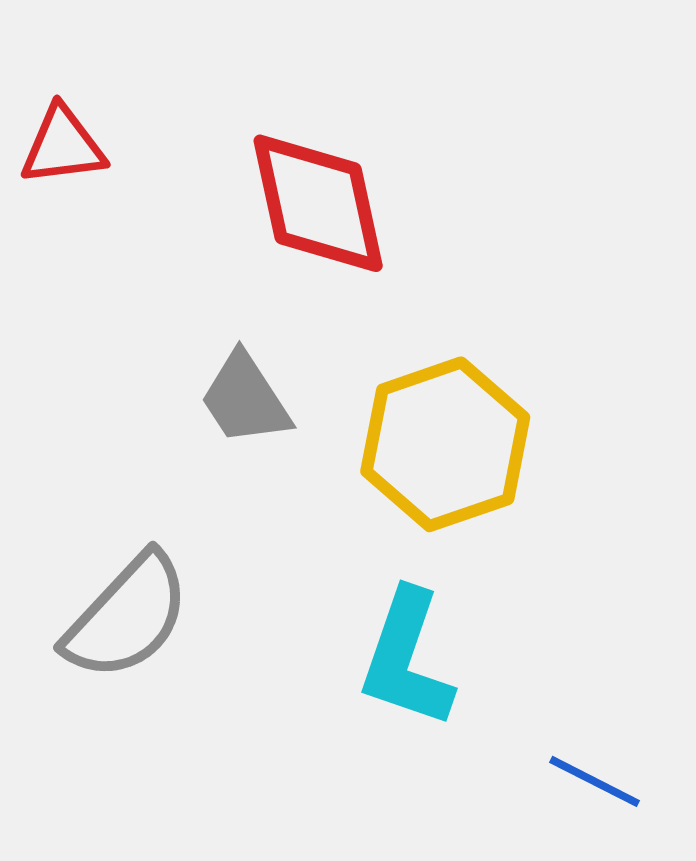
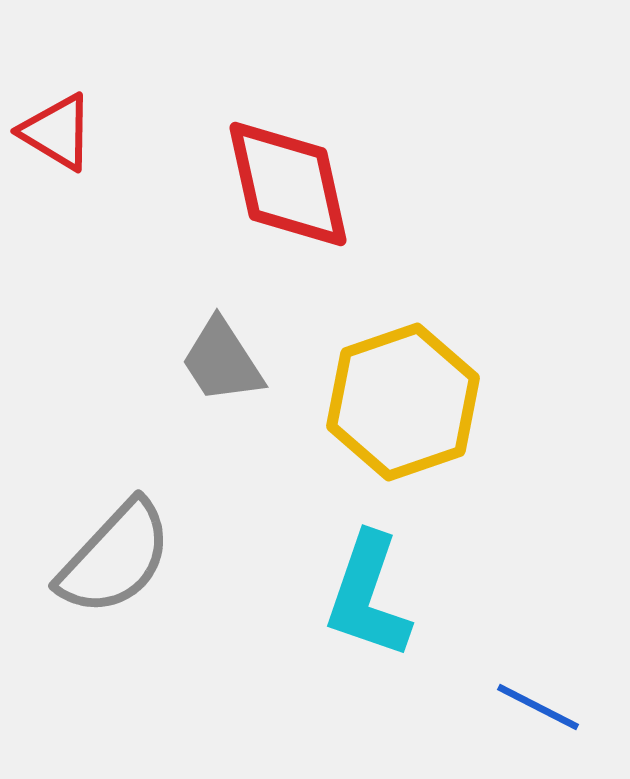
red triangle: (63, 146) -> (57, 132), turned 38

